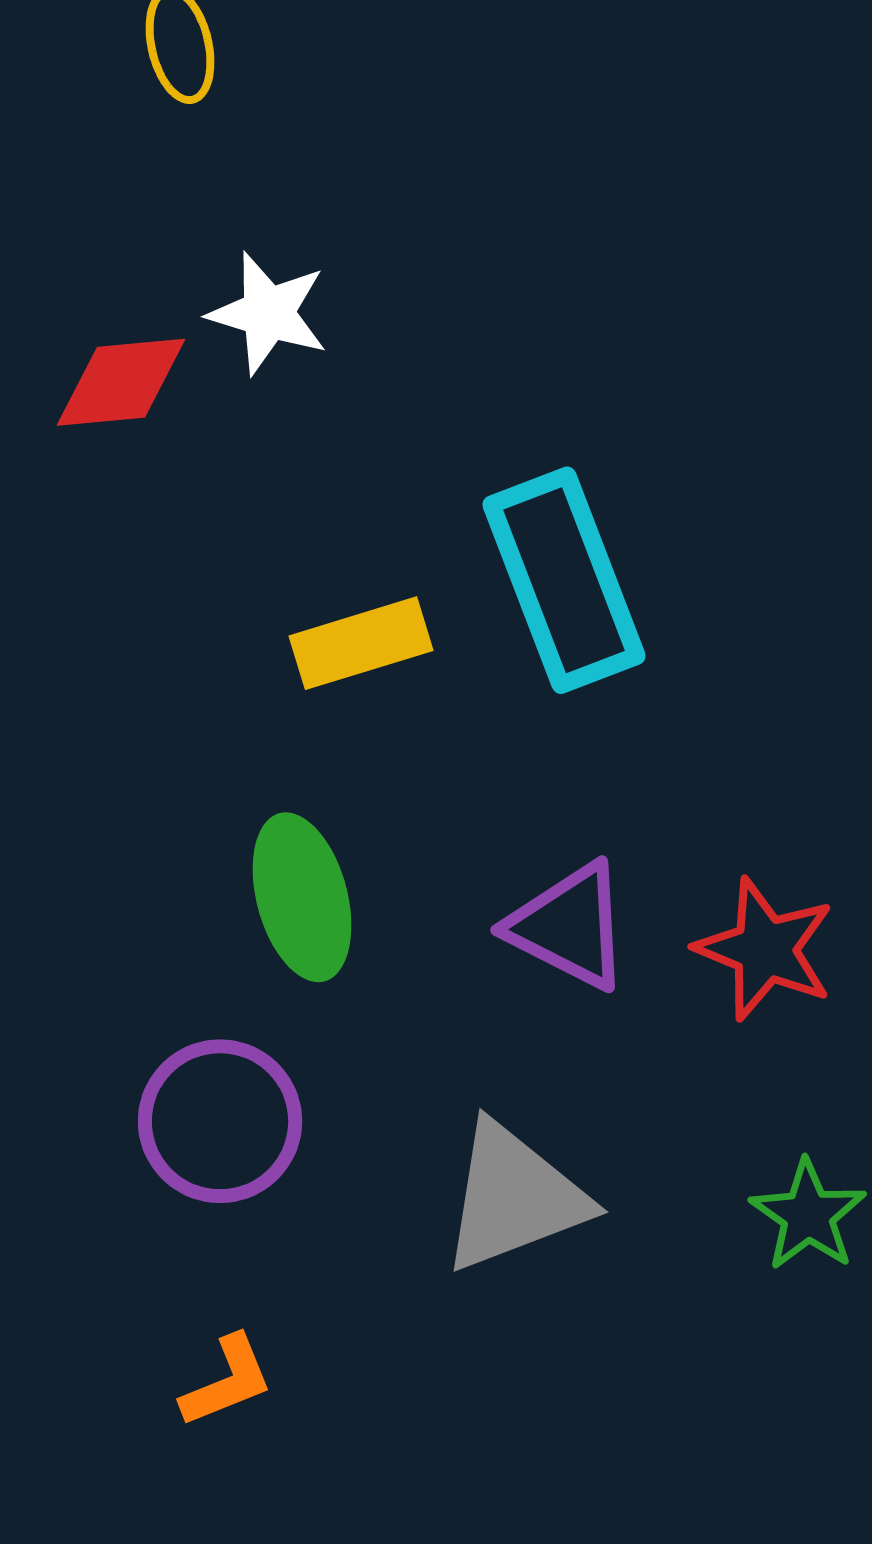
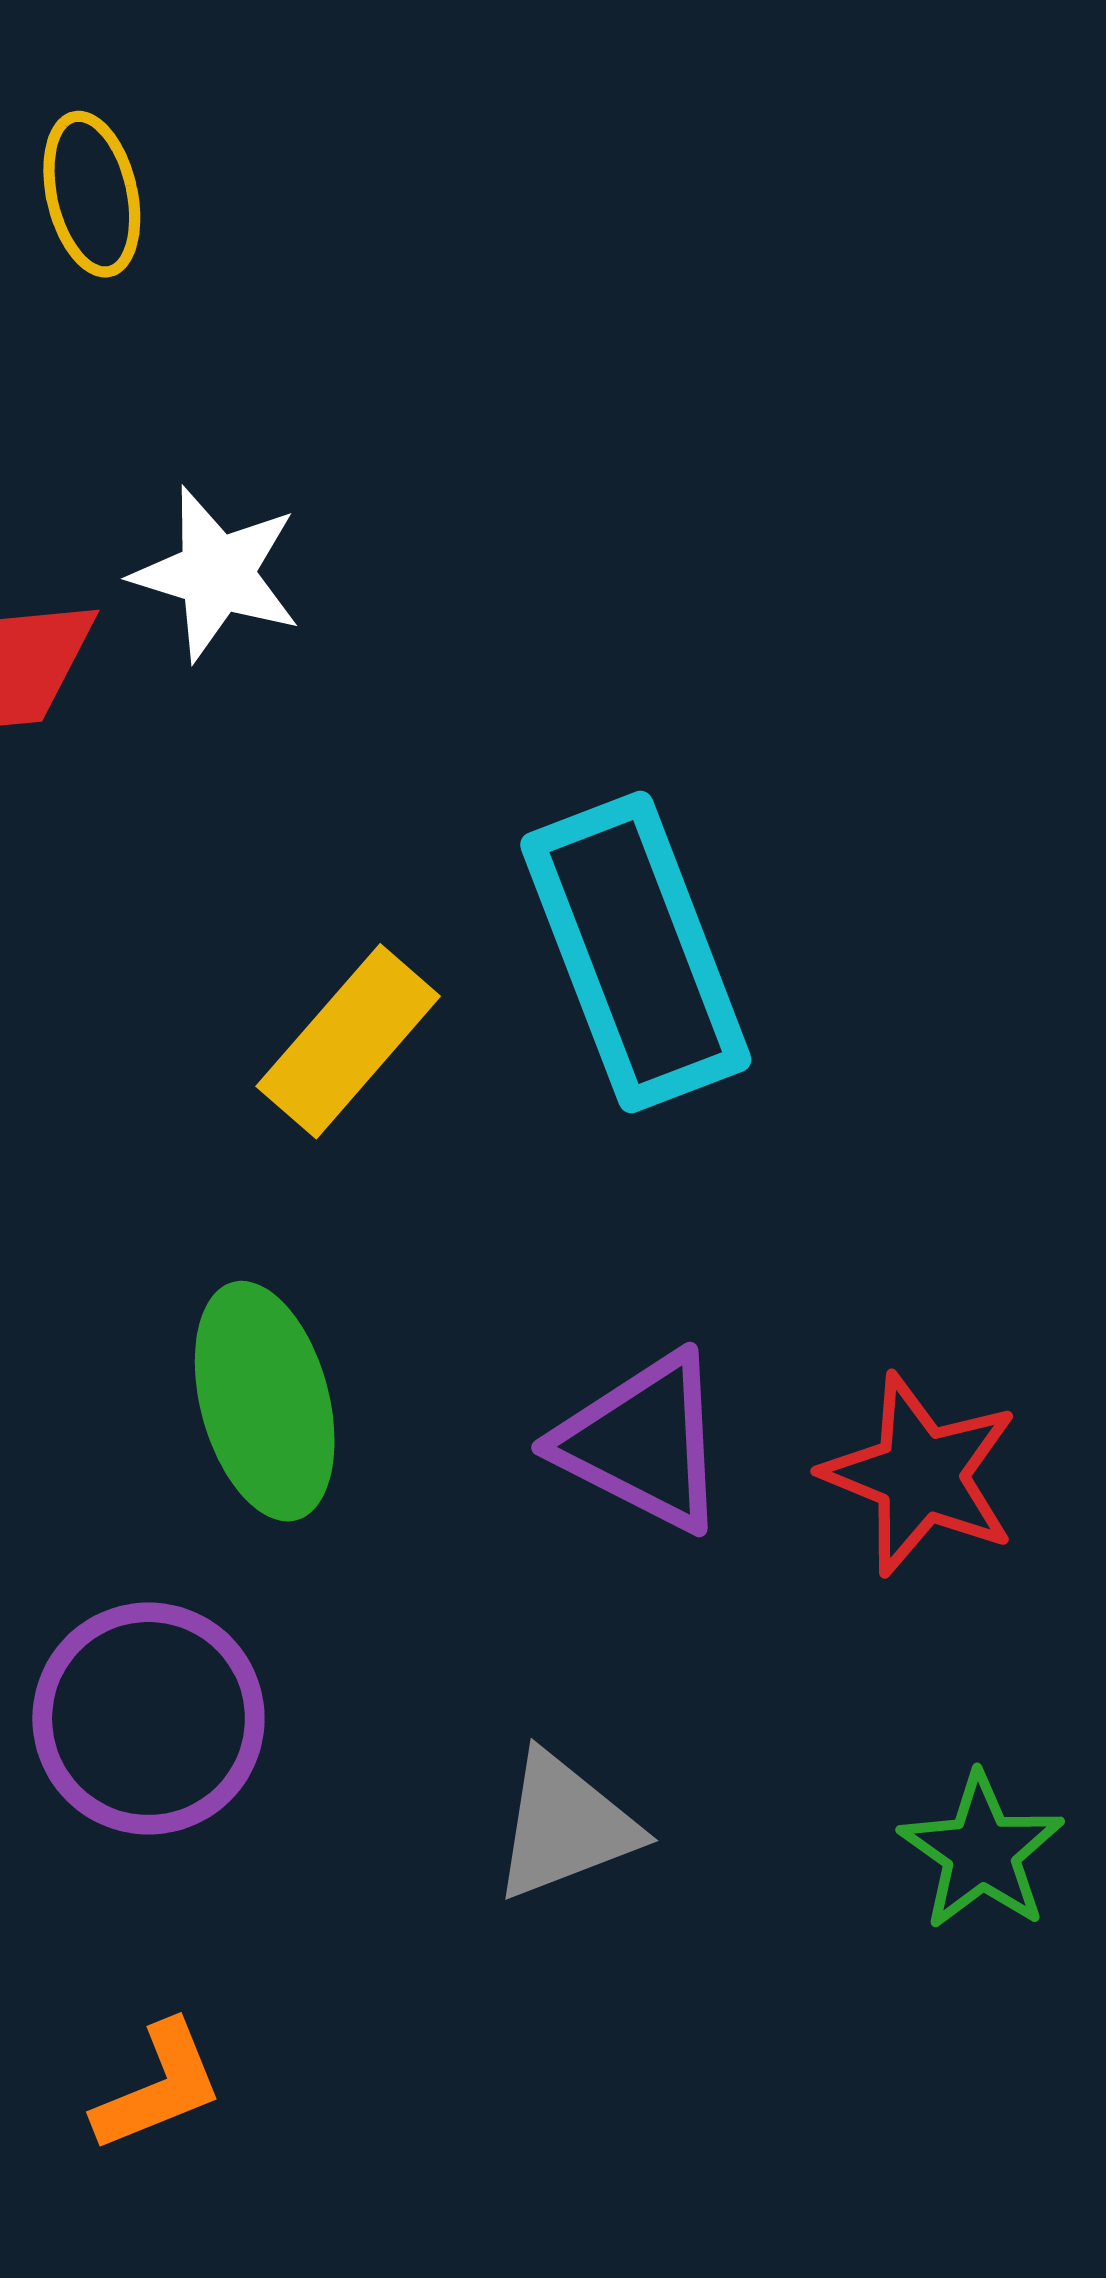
yellow rectangle: (361, 643) -> (348, 1041), turned -32
gray triangle: (514, 1197) -> (565, 1826), size x0.7

